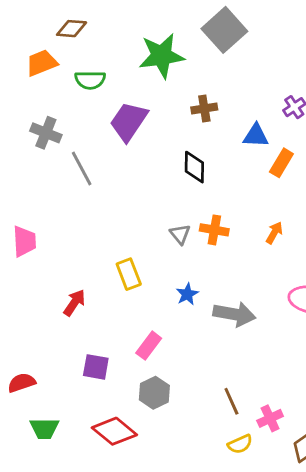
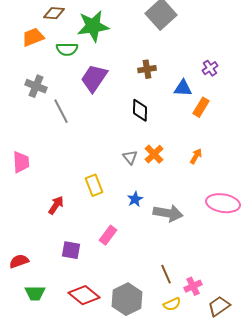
green star: (162, 56) -> (93, 26), moved
orange cross: (214, 230) -> (154, 154), turned 36
gray hexagon: (154, 393) -> (127, 299), moved, size x1.4

